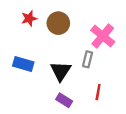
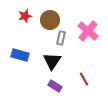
gray rectangle: (88, 59) -> (61, 38), moved
red line: (98, 92) -> (84, 79), turned -40

